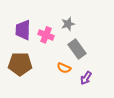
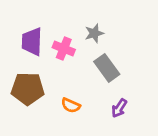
orange semicircle: (64, 68) -> (71, 105), moved

